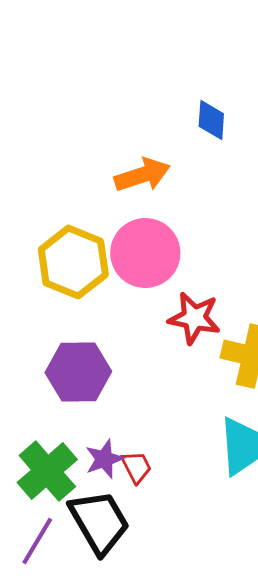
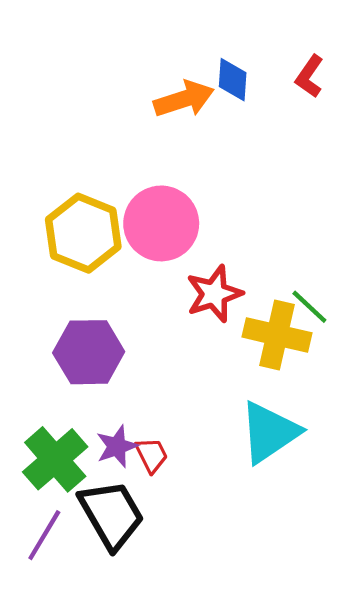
orange arrow: (142, 175) -> (184, 99), moved
red star: (194, 318) -> (214, 294), turned -30

